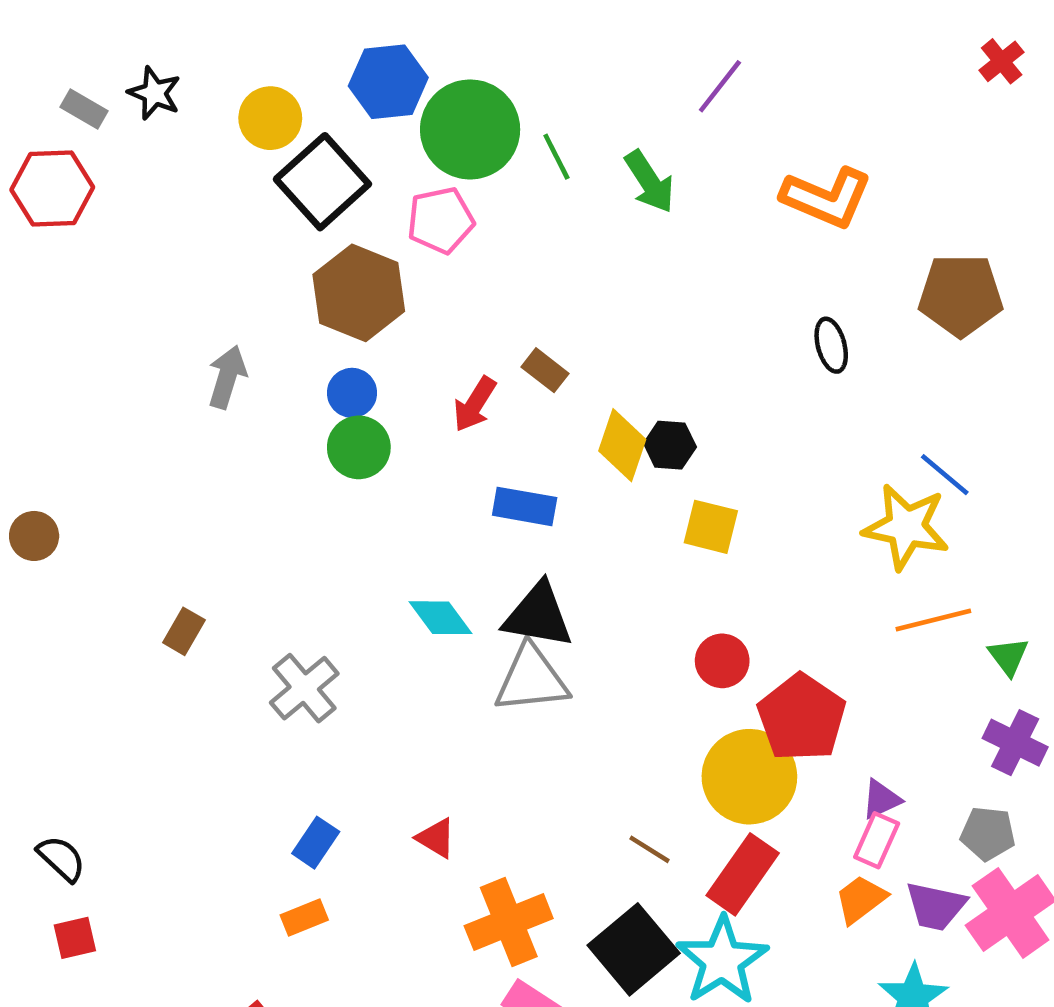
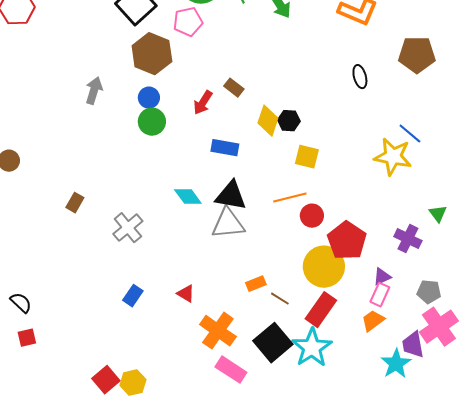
orange line: (933, 620) -> (290, 198), moved
purple cross: (1015, 743) -> (408, 239), moved
purple trapezoid: (936, 906) -> (413, 345), moved, turned 68
orange rectangle: (304, 917) -> (256, 284), moved
orange cross: (509, 922) -> (218, 331), turned -33

